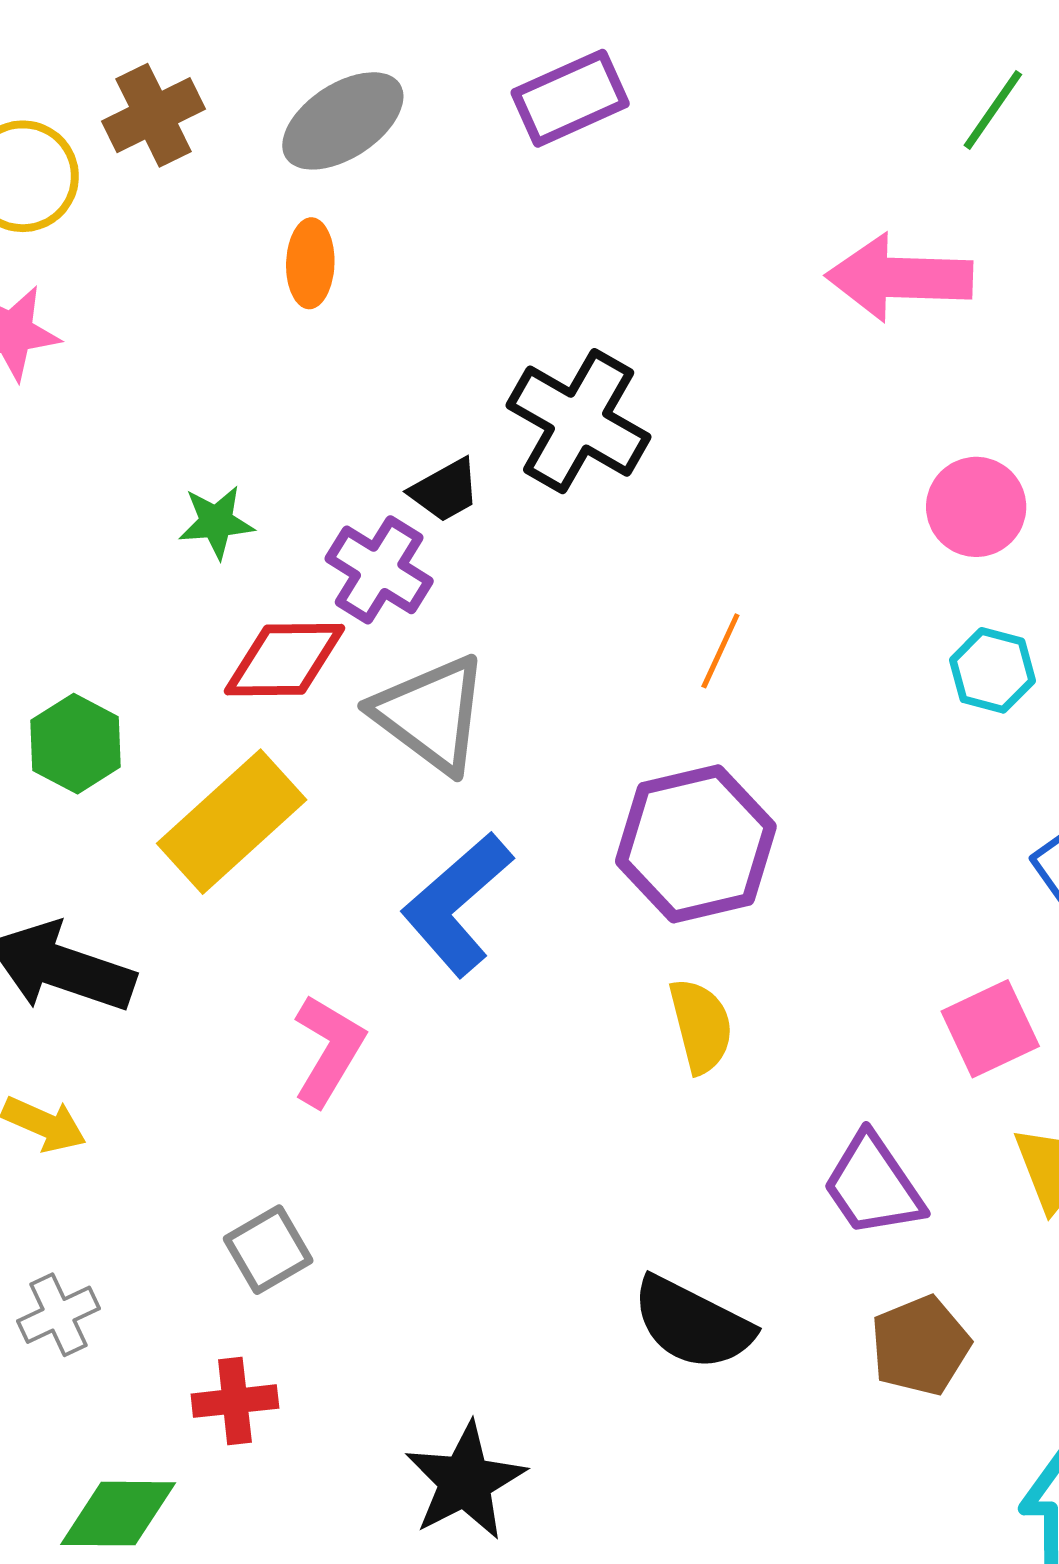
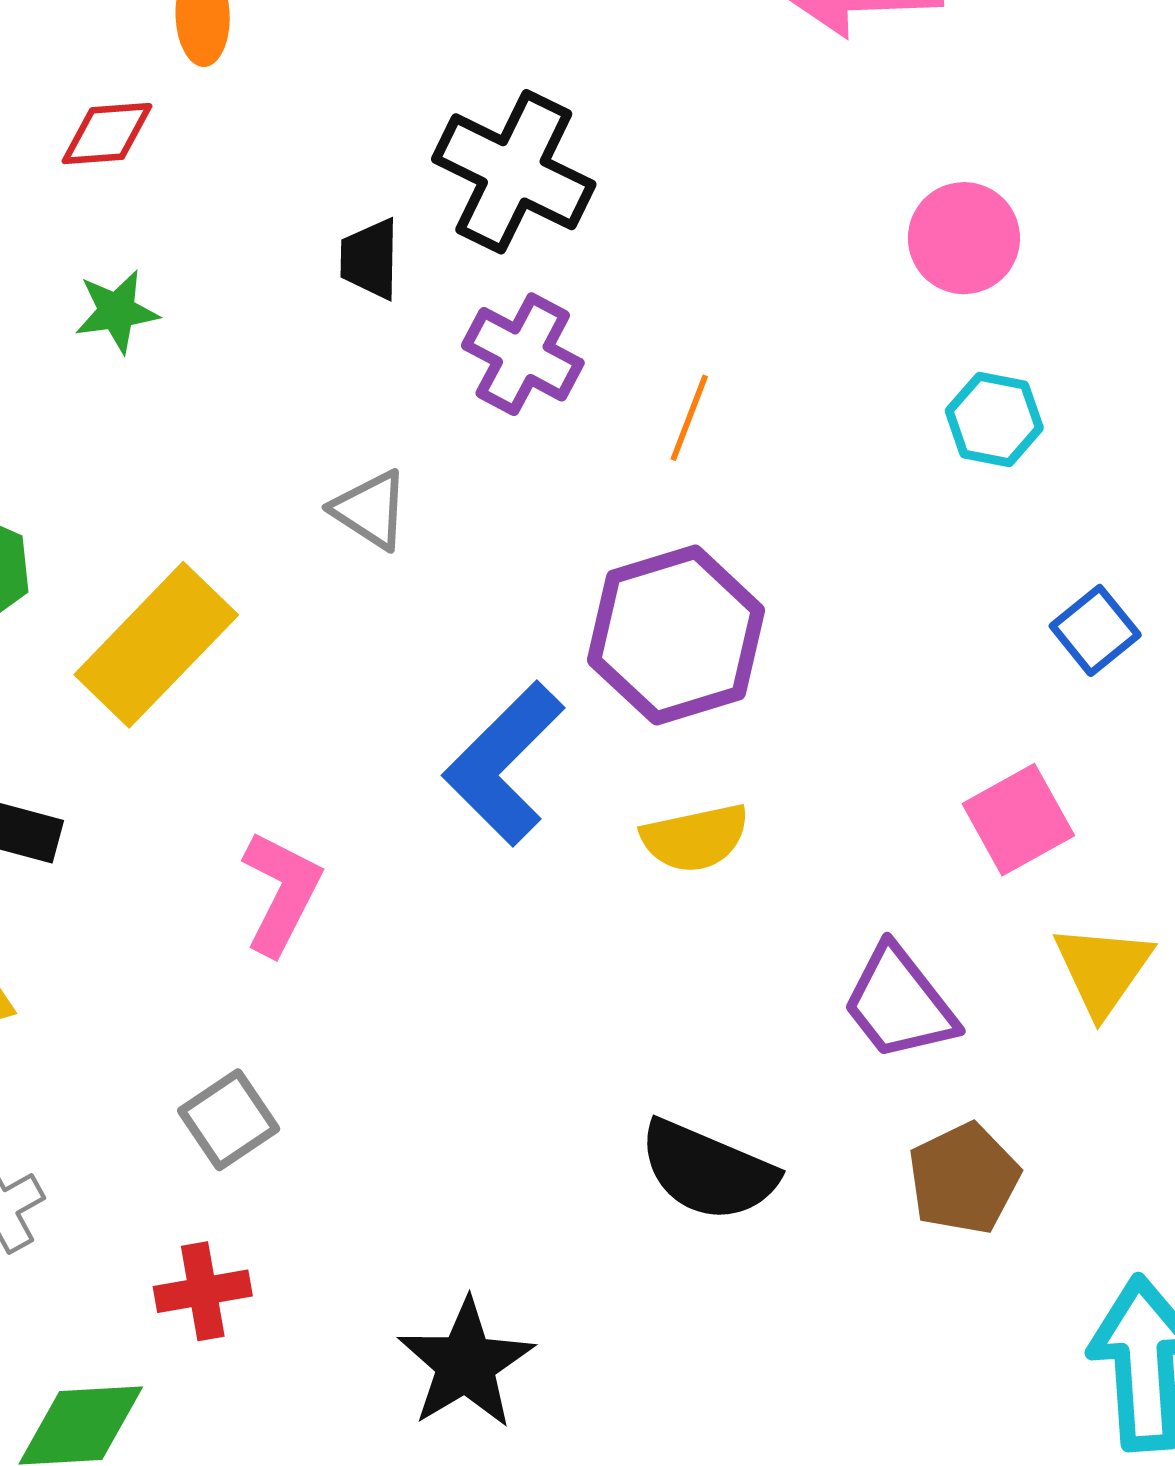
black trapezoid: (445, 490) -> (370, 259), turned 124
purple cross: (379, 570) -> (523, 354), moved
red diamond: (284, 660) -> (107, 134), moved, size x0.7
gray triangle: (431, 714) -> (370, 510), size x0.6
blue L-shape: (457, 904) -> (504, 763), moved
yellow semicircle: (701, 1026) -> (695, 838), turned 96

